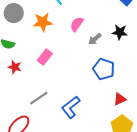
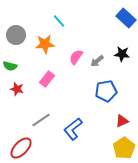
pink semicircle: (77, 24) -> (76, 57), moved
blue pentagon: (104, 69) -> (106, 91), turned -30

